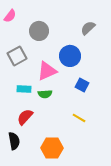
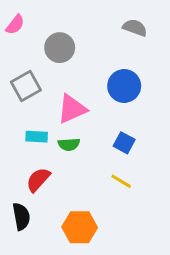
gray semicircle: (88, 28) -> (135, 28), moved, turned 63
blue circle: (70, 56) -> (124, 86), moved
blue square: (82, 85) -> (124, 143), moved

